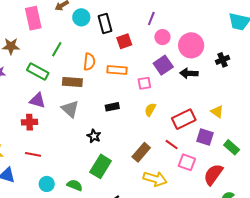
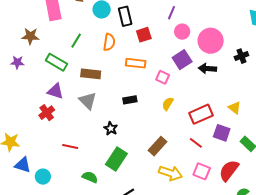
orange semicircle: (89, 62) -> (109, 42), moved
pink square: (144, 83) -> (163, 77), turned 32
red cross: (29, 122) -> (47, 113), turned -35
red line: (172, 145) -> (196, 143), moved
red line: (33, 154) -> (70, 146), moved
pink square: (187, 162) -> (202, 171), moved
cyan circle: (47, 184) -> (43, 177), moved

